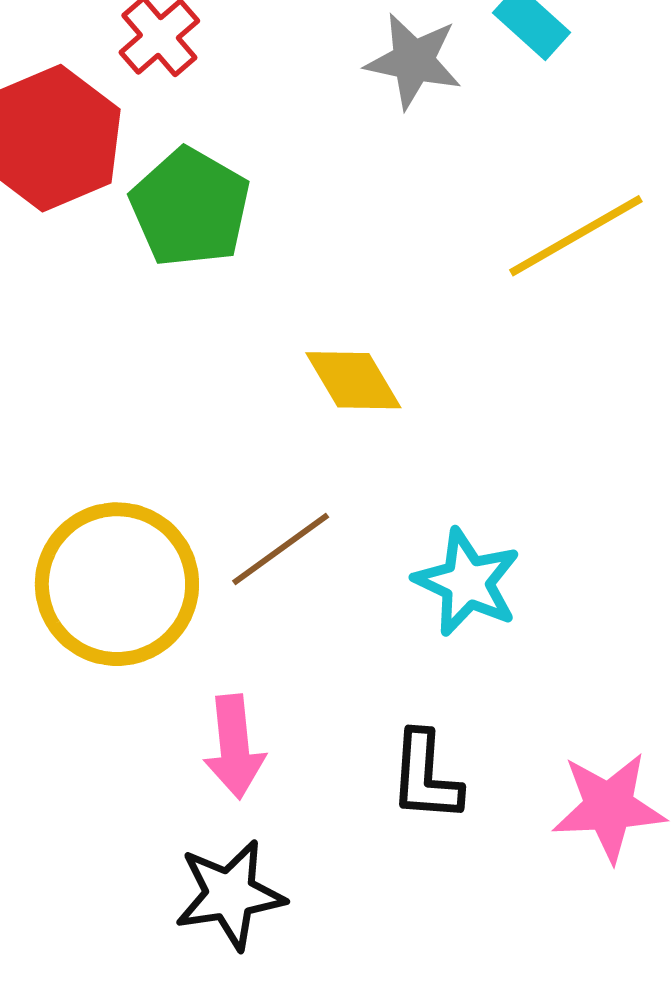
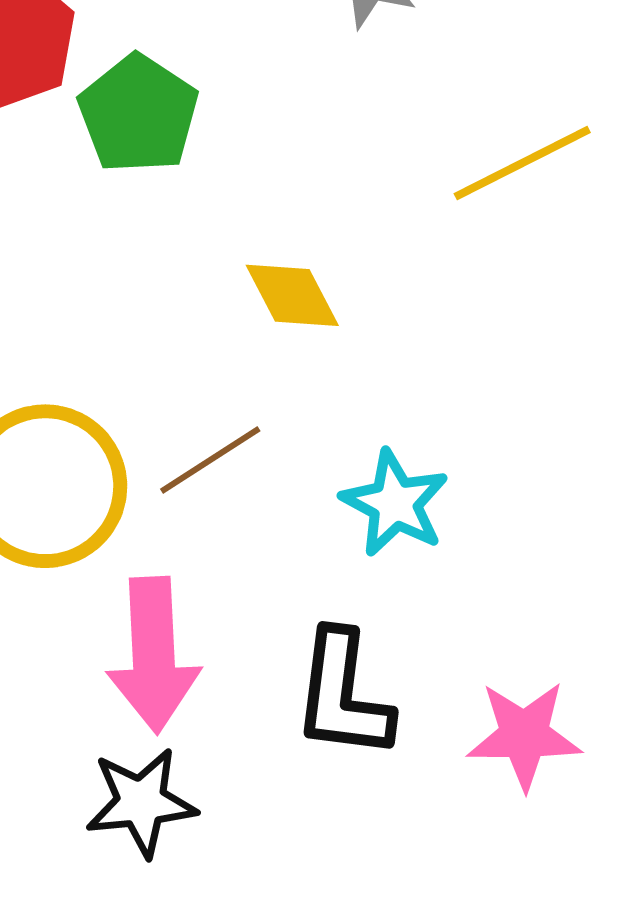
pink arrow: (234, 747) -> (153, 655), size x1.5
black L-shape: (426, 776) -> (343, 695), size x1.4

